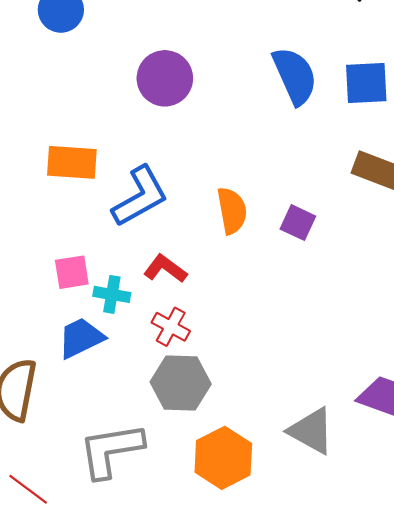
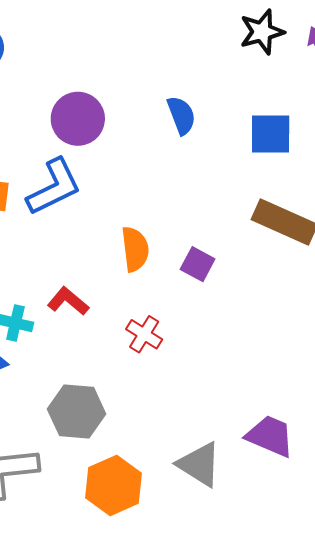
blue semicircle: (295, 76) -> (181, 115), moved, size x0.7
blue L-shape: (140, 196) -> (54, 187), moved
red cross: (171, 327) -> (144, 334), moved

